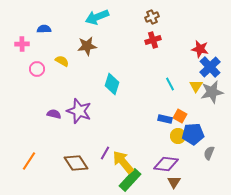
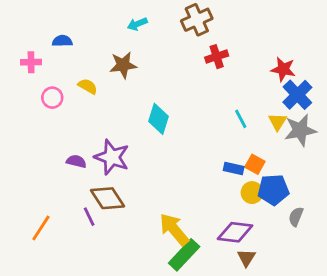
cyan arrow: (97, 17) -> (137, 24), size x0.6
brown cross: (152, 17) -> (197, 20), moved, size x1.5
purple line: (105, 153) -> (89, 217), moved, turned -56
brown diamond: (76, 163) -> (108, 198), moved

